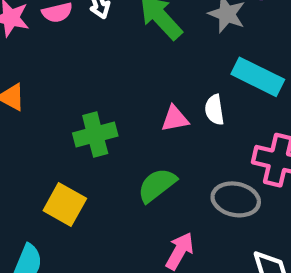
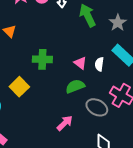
pink triangle: (175, 119) -> (80, 63), turned 32
green semicircle: (157, 185) -> (75, 86), moved

